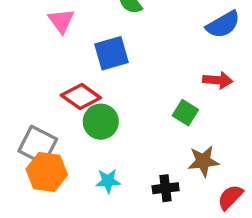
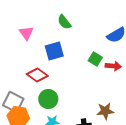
green square: (185, 113) -> (95, 59), moved
green circle: (101, 122) -> (48, 99), moved

